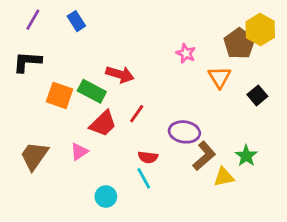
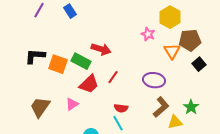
yellow hexagon: (260, 29) -> (170, 17), moved
brown pentagon: (239, 44) -> (190, 40), moved, turned 30
black L-shape: (27, 62) -> (35, 56), moved
purple ellipse: (184, 132) -> (154, 80), moved

